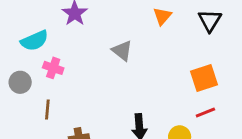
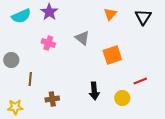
cyan semicircle: (34, 41) -> (21, 16), moved
pink cross: (53, 68) -> (48, 43), moved
orange square: (204, 78) -> (112, 55), moved

